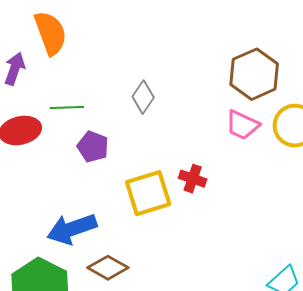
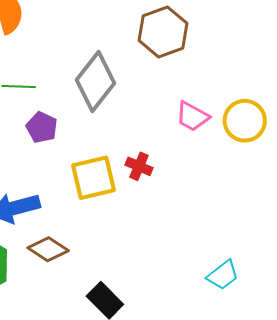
brown hexagon: (254, 74) -> (163, 32), moved
gray diamond: (143, 97) -> (95, 81), size x1.8

